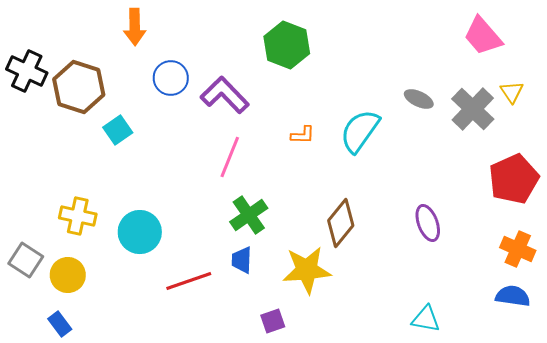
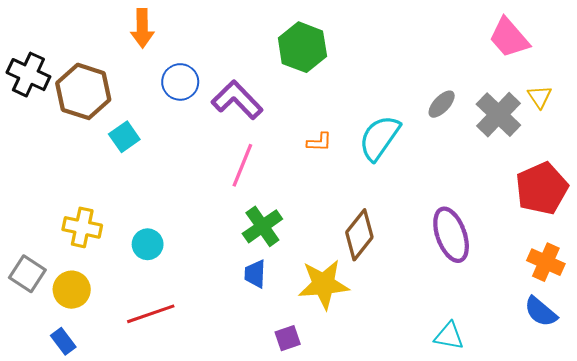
gray ellipse: (419, 99) -> (442, 104), turned -72
purple ellipse: (428, 223) -> (451, 235), size x1.4
cyan circle: (140, 232) -> (148, 244), size x0.7
red line: (189, 281) -> (151, 314), moved
blue semicircle: (513, 296) -> (541, 312), turned -148

